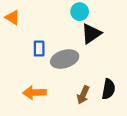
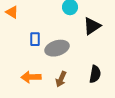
black triangle: (91, 34) -> (92, 26), moved
brown arrow: (83, 95) -> (61, 79), moved

